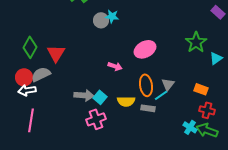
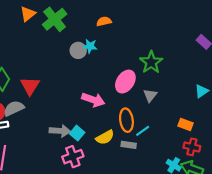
green star: (196, 42) -> (151, 62), moved
pink ellipse: (145, 49) -> (125, 82), turned -30
pink arrow: (115, 66) -> (93, 100), size x1.5
gray triangle: (168, 84) -> (150, 95), moved
yellow semicircle: (126, 101) -> (105, 137), turned -30

